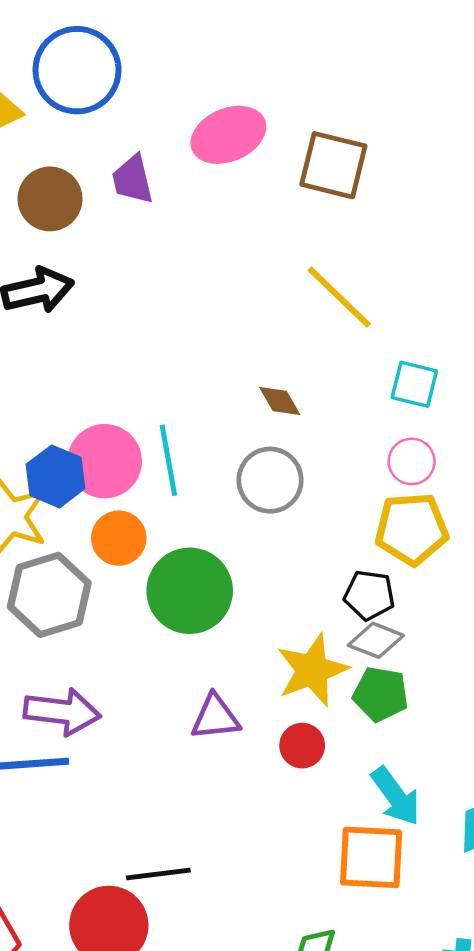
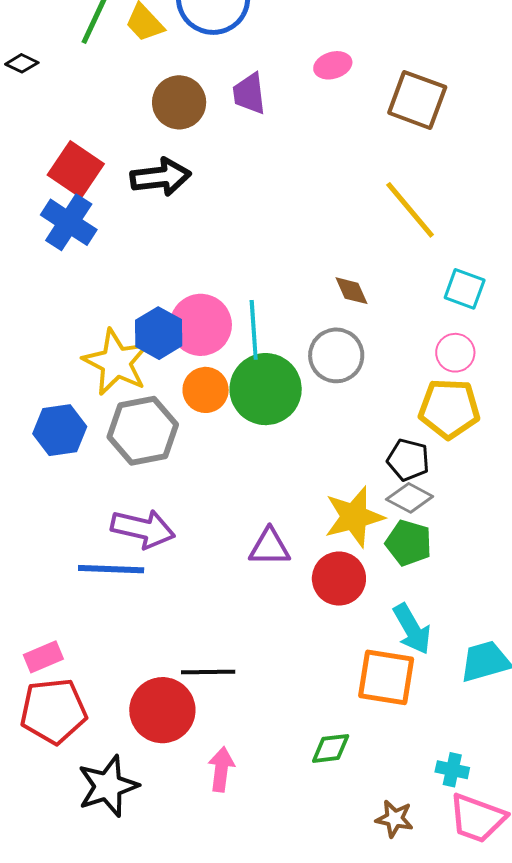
pink ellipse: (228, 135) -> (333, 65), size x0.6
green circle: (190, 591) -> (266, 389), moved
red circle: (302, 746) -> (339, 579), size x1.4

